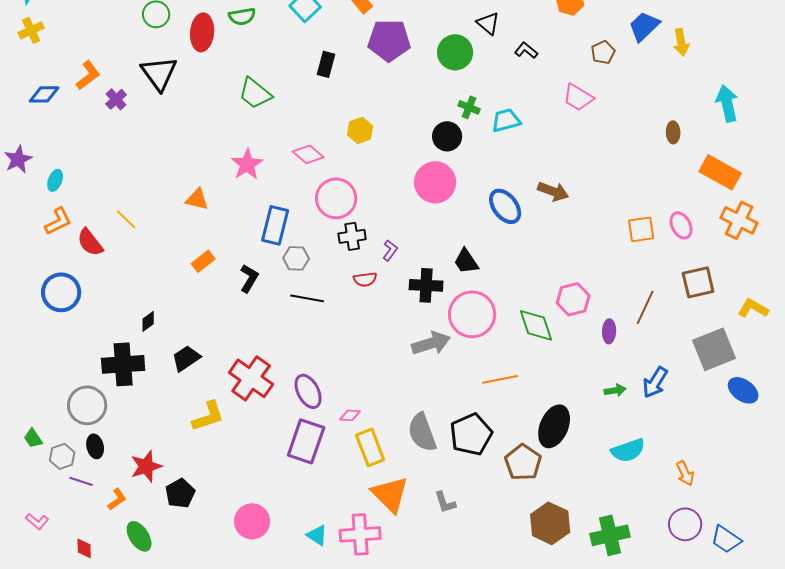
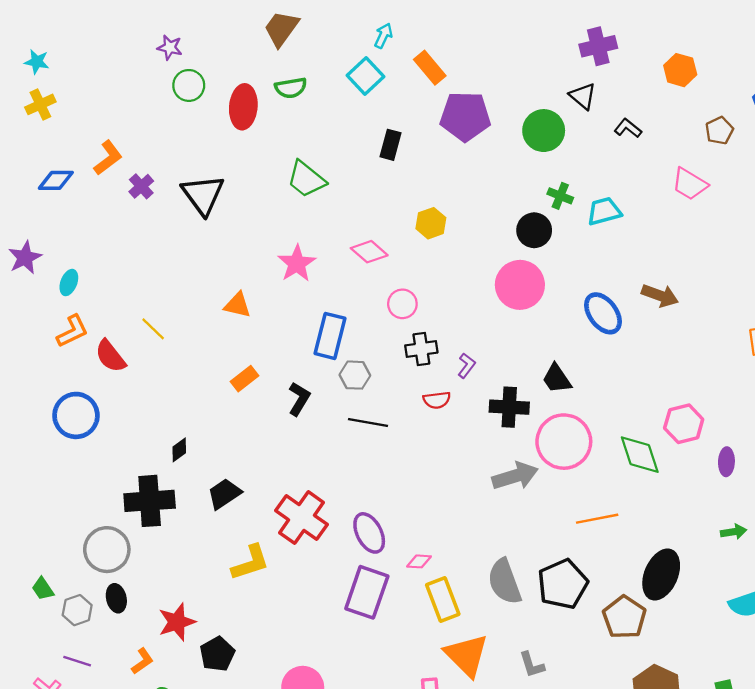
black triangle: (159, 73) -> (203, 195), moved
pink circle: (336, 198) -> (402, 304), size x0.6
purple line: (81, 481) -> (77, 661), moved

